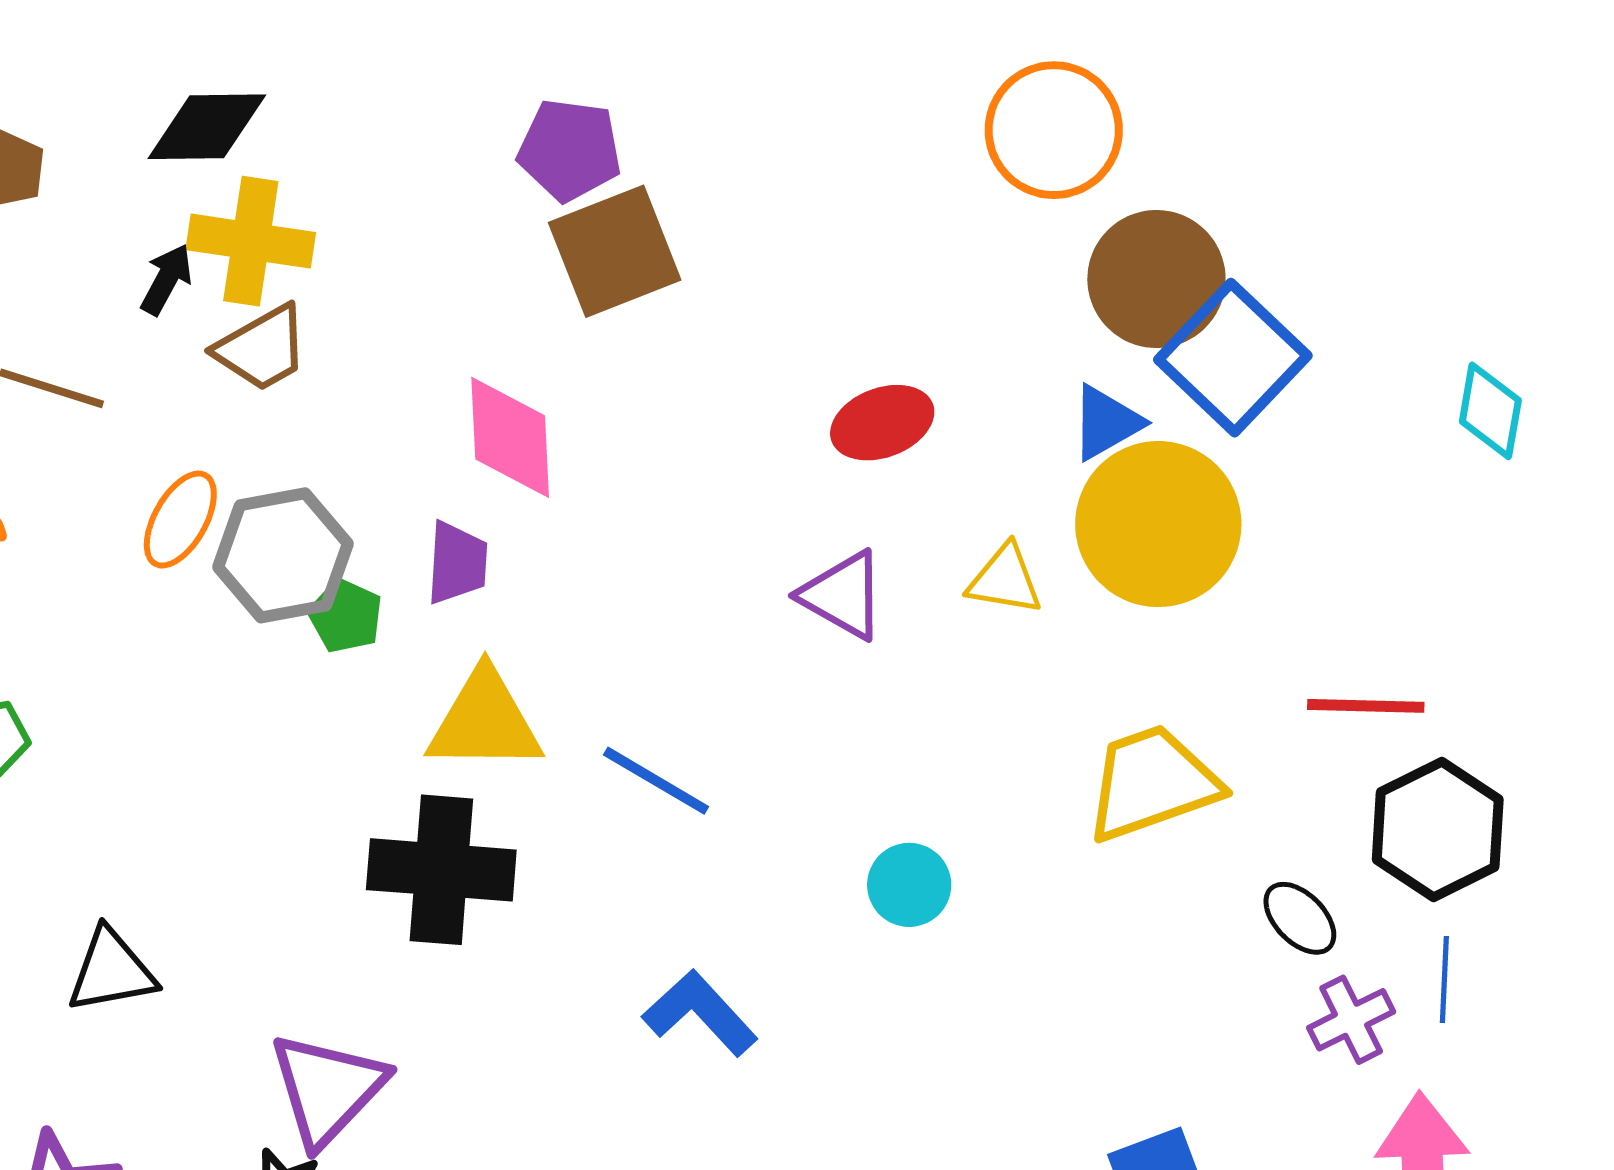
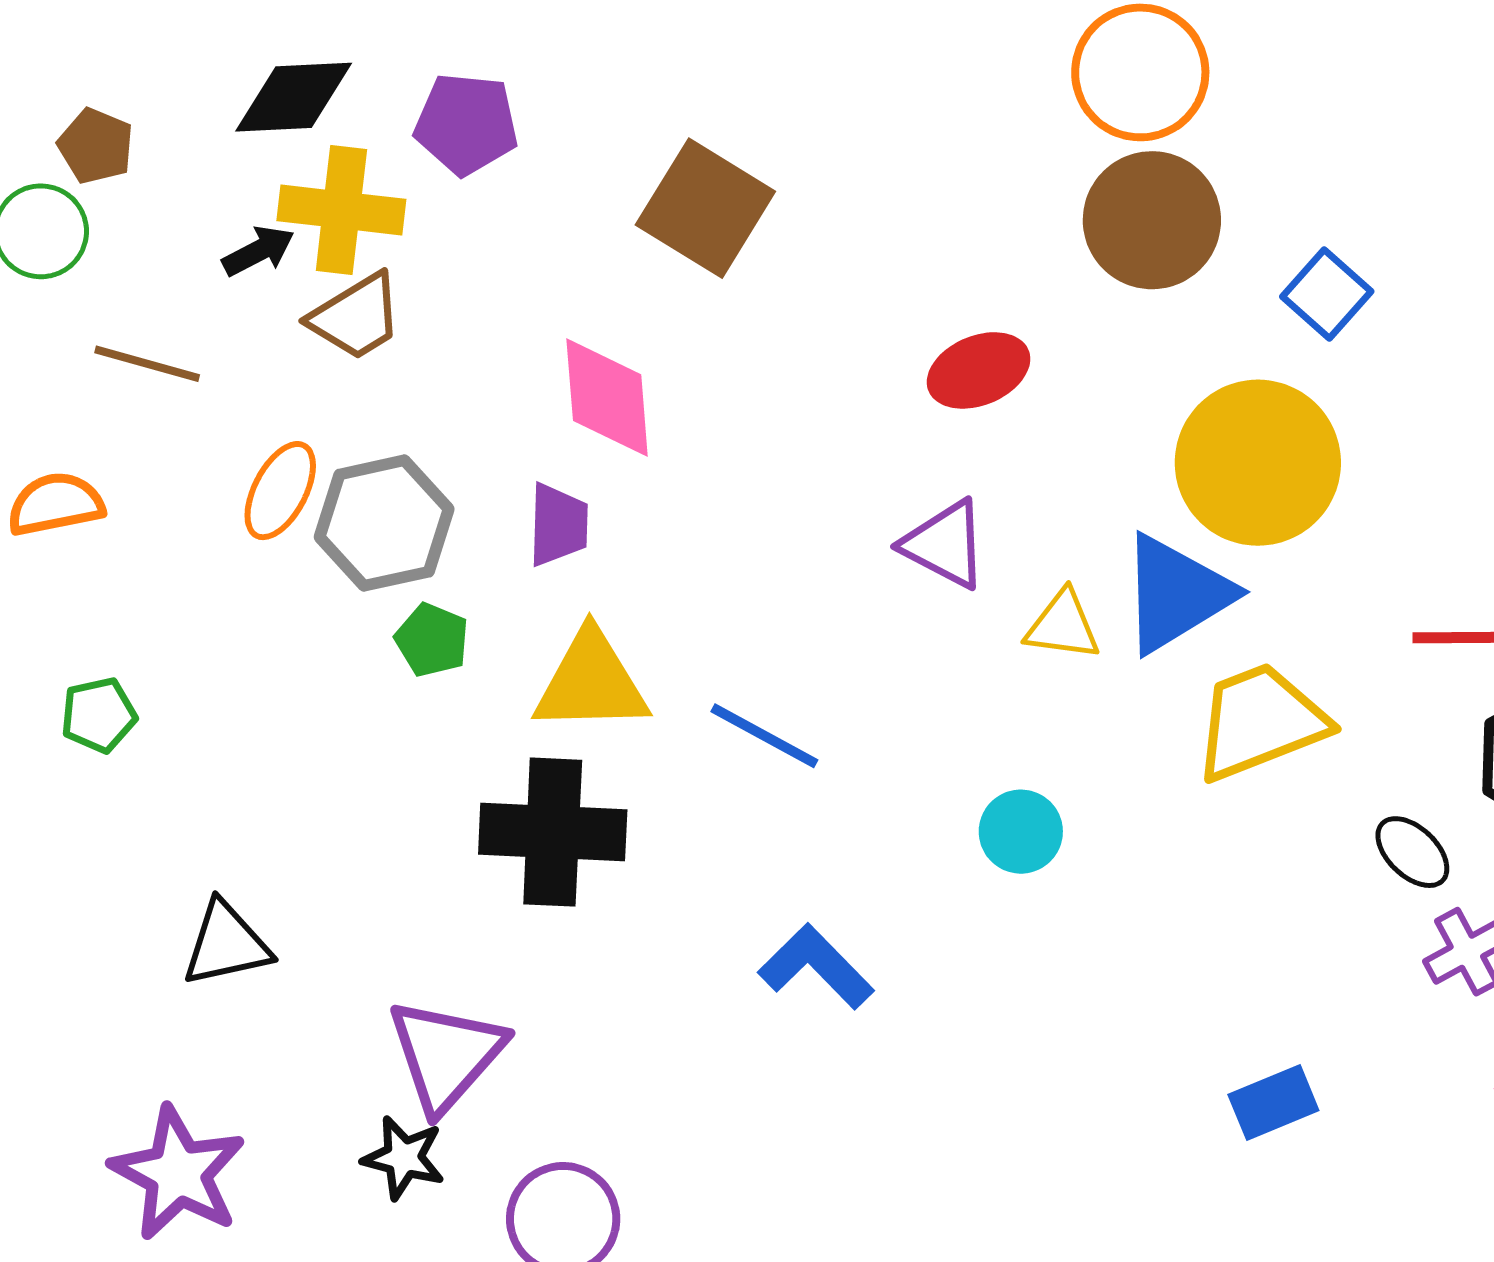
purple pentagon: (570, 150) -> (466, 124), moved
brown square: (615, 251) -> (705, 208), turned -35
black arrow: (166, 279) -> (258, 251), turned 36
brown circle: (1156, 279) -> (1152, 220), moved
blue square: (1233, 358) -> (1327, 294), size x0.6
blue triangle: (1106, 423) -> (1176, 594), moved, size x1.6
yellow triangle: (1005, 580) -> (1063, 626), moved
green pentagon: (346, 616) -> (432, 640), moved

